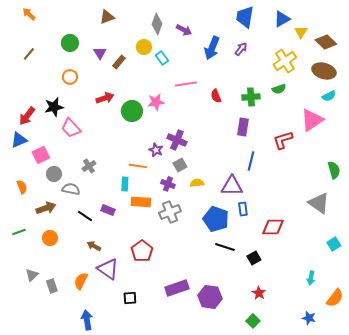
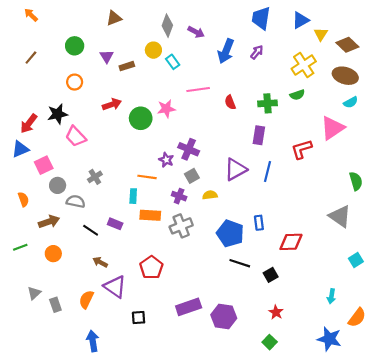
brown rectangle: (119, 62) -> (127, 66), turned 32
purple triangle: (232, 186) -> (235, 169), moved, turned -30
blue star: (309, 318) -> (329, 339), size x1.6

